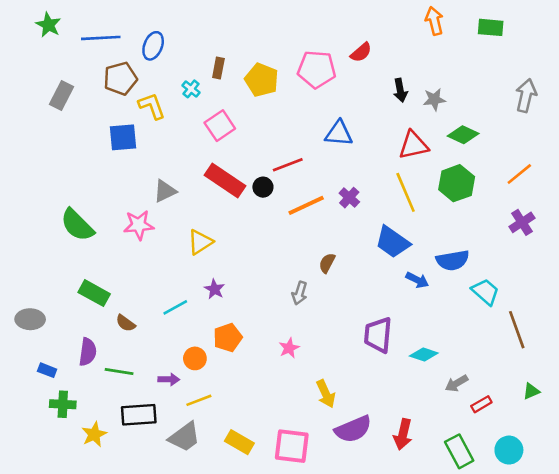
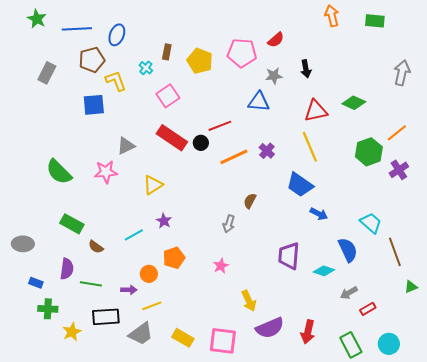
gray star: (434, 99) -> (274, 76), moved
green hexagon: (457, 183) -> (369, 152), moved
blue semicircle: (453, 260) -> (348, 250), moved, turned -105
green triangle: (531, 391) -> (411, 287), moved

